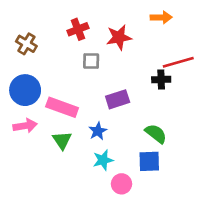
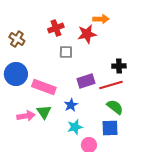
orange arrow: (161, 17) -> (101, 19), moved
red line: (178, 62) -> (111, 85), moved
pink arrow: (25, 126) -> (26, 116), moved

